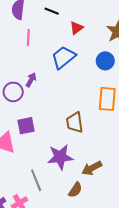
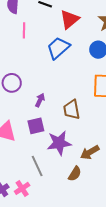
red triangle: (77, 28) -> (70, 19), size x1.5
purple arrow: (31, 80) -> (40, 100), moved
purple square: (26, 126) -> (36, 126), moved

